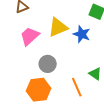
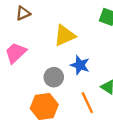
blue star: (82, 34) -> (80, 65), moved
pink trapezoid: (30, 36) -> (16, 53), moved

